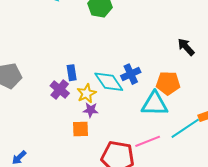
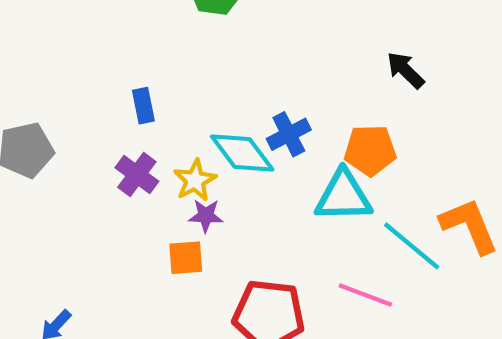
blue rectangle: (72, 73) -> (143, 106), moved
cyan line: (185, 128) -> (412, 246), turned 76
pink line: (148, 141) -> (365, 295), moved, turned 45

